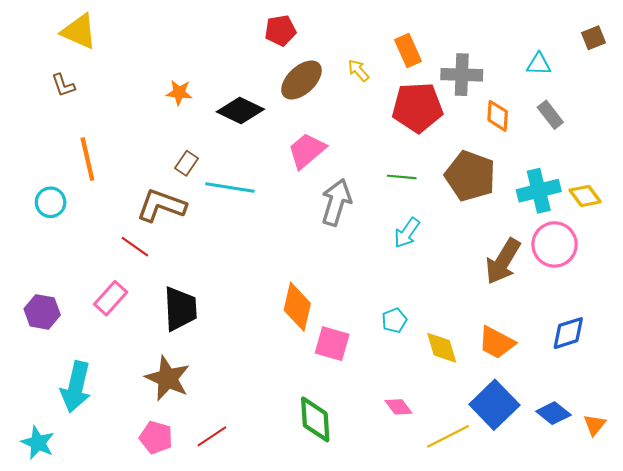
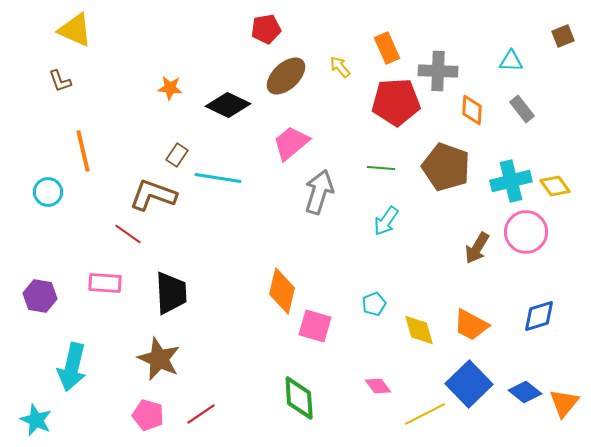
brown arrow: (503, 261) -> (477, 248), size x0.7
pink rectangle: (111, 298) -> (105, 283), turned 52
orange triangle: (595, 425) -> (564, 403), size x1.4

